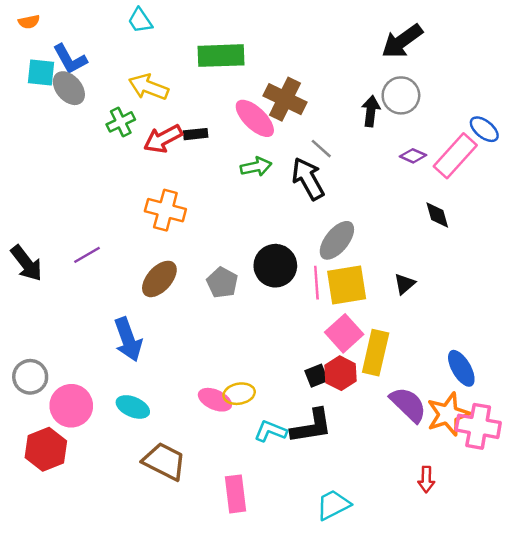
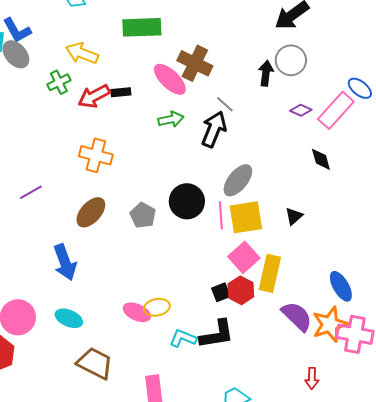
black arrow: (308, 179) -> (214, 129), turned 51

